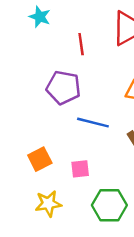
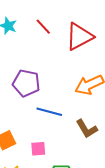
red line: (81, 44) -> (43, 27), moved, turned -36

